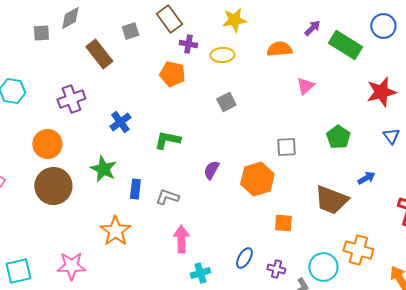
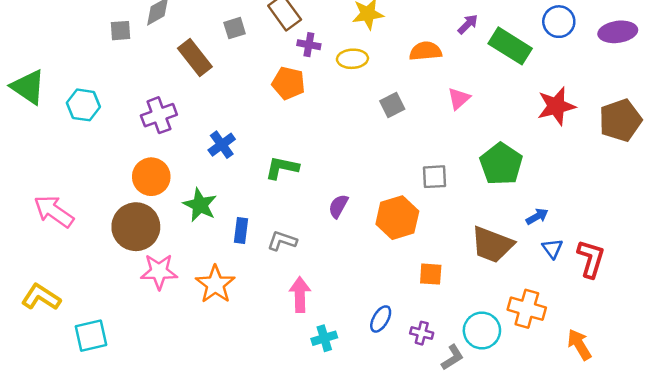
gray square: (226, 102) -> (392, 105), moved
blue triangle: (391, 136) -> (552, 248), moved
green pentagon: (338, 137) -> (501, 164), size x1.4
orange circle: (47, 144) -> (151, 177), moved
pink star: (71, 266) -> (159, 272), moved

